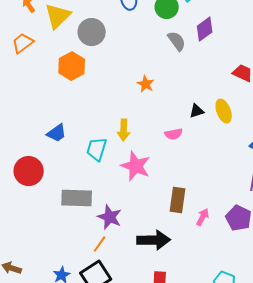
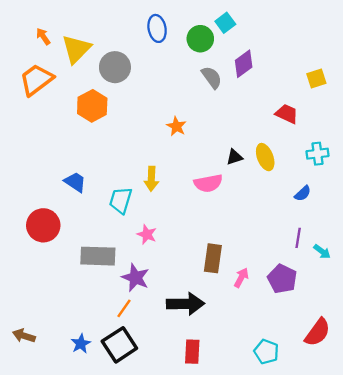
orange trapezoid: (23, 43) -> (36, 80), size x1.4
blue trapezoid: (57, 133) -> (75, 182), turned -110
pink semicircle: (174, 134) -> (208, 183), size x1.4
pink star: (136, 166) -> (147, 234), moved, size x0.6

